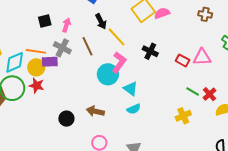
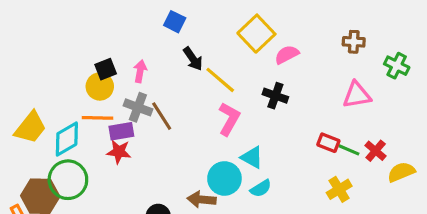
pink semicircle: (162, 13) -> (287, 55), moved
brown cross: (205, 14) -> (354, 42), moved
brown line: (88, 46) -> (162, 116), moved
red rectangle: (183, 60) -> (328, 143), moved
yellow circle: (36, 67) -> (100, 86), moved
cyan circle: (108, 74) -> (224, 178), moved
red star: (37, 86) -> (119, 152), moved

